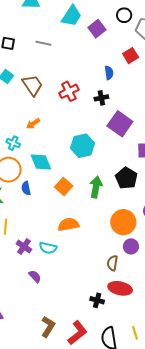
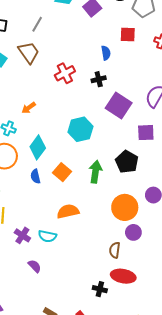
gray line: (43, 43) -> (37, 24), turned -70
red square: (131, 56) -> (128, 35), turned 35
brown trapezoid: (32, 85) -> (29, 52), moved
cyan diamond: (41, 162) -> (38, 147), turned 60
blue semicircle: (26, 188) -> (35, 176), moved

